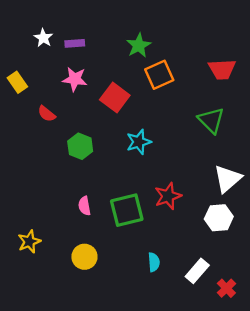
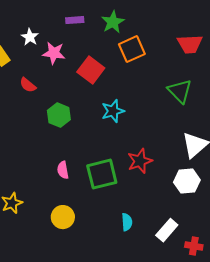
white star: (43, 38) -> (30, 37), moved
purple rectangle: (75, 43) -> (75, 20), moved
red cross: (226, 288) -> (194, 246), turned -36

